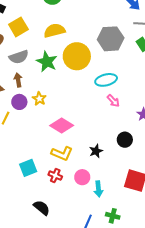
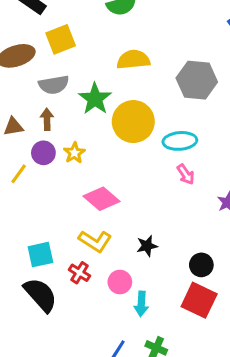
yellow semicircle: (54, 31) -> (133, 60), moved
yellow circle: (77, 56) -> (133, 122), moved
black circle: (125, 140) -> (201, 265), moved
black semicircle: (42, 208) -> (41, 295), moved, size x1.4

